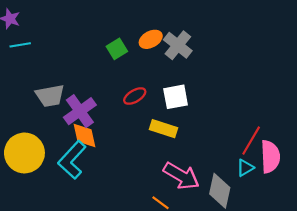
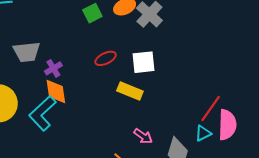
purple cross: (80, 111) -> (53, 68), size x0.6
pink arrow: (181, 176) -> (143, 136), size x0.6

